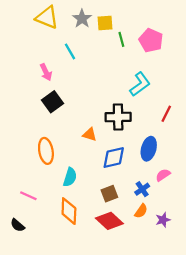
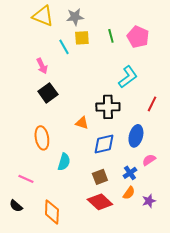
gray star: (82, 19) -> (75, 17), turned 30
yellow square: (105, 23) -> (82, 38), moved
orange diamond: (69, 211) -> (52, 212), moved

